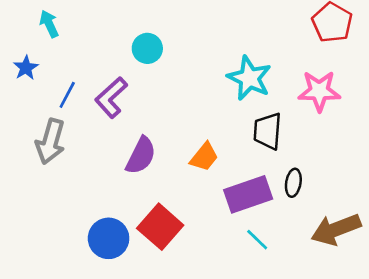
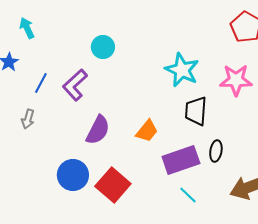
gray arrow: (50, 141) -> (28, 119), size x0.6
blue circle: (109, 238) -> (73, 175), moved

